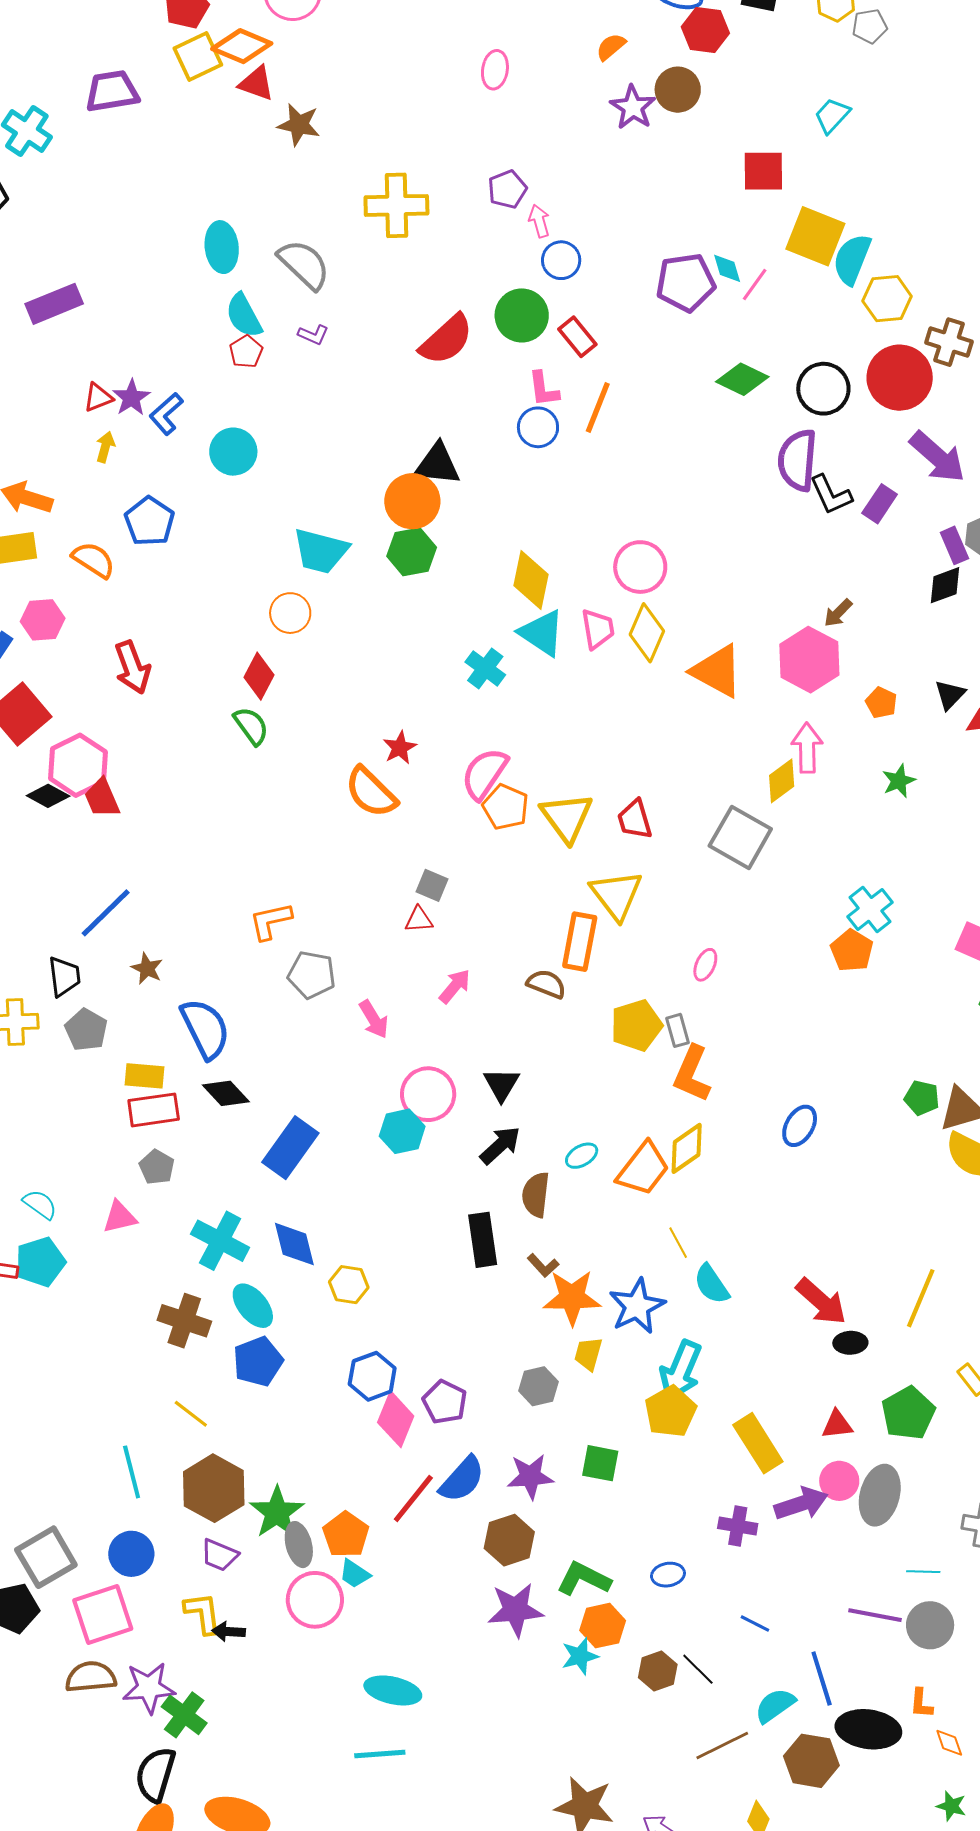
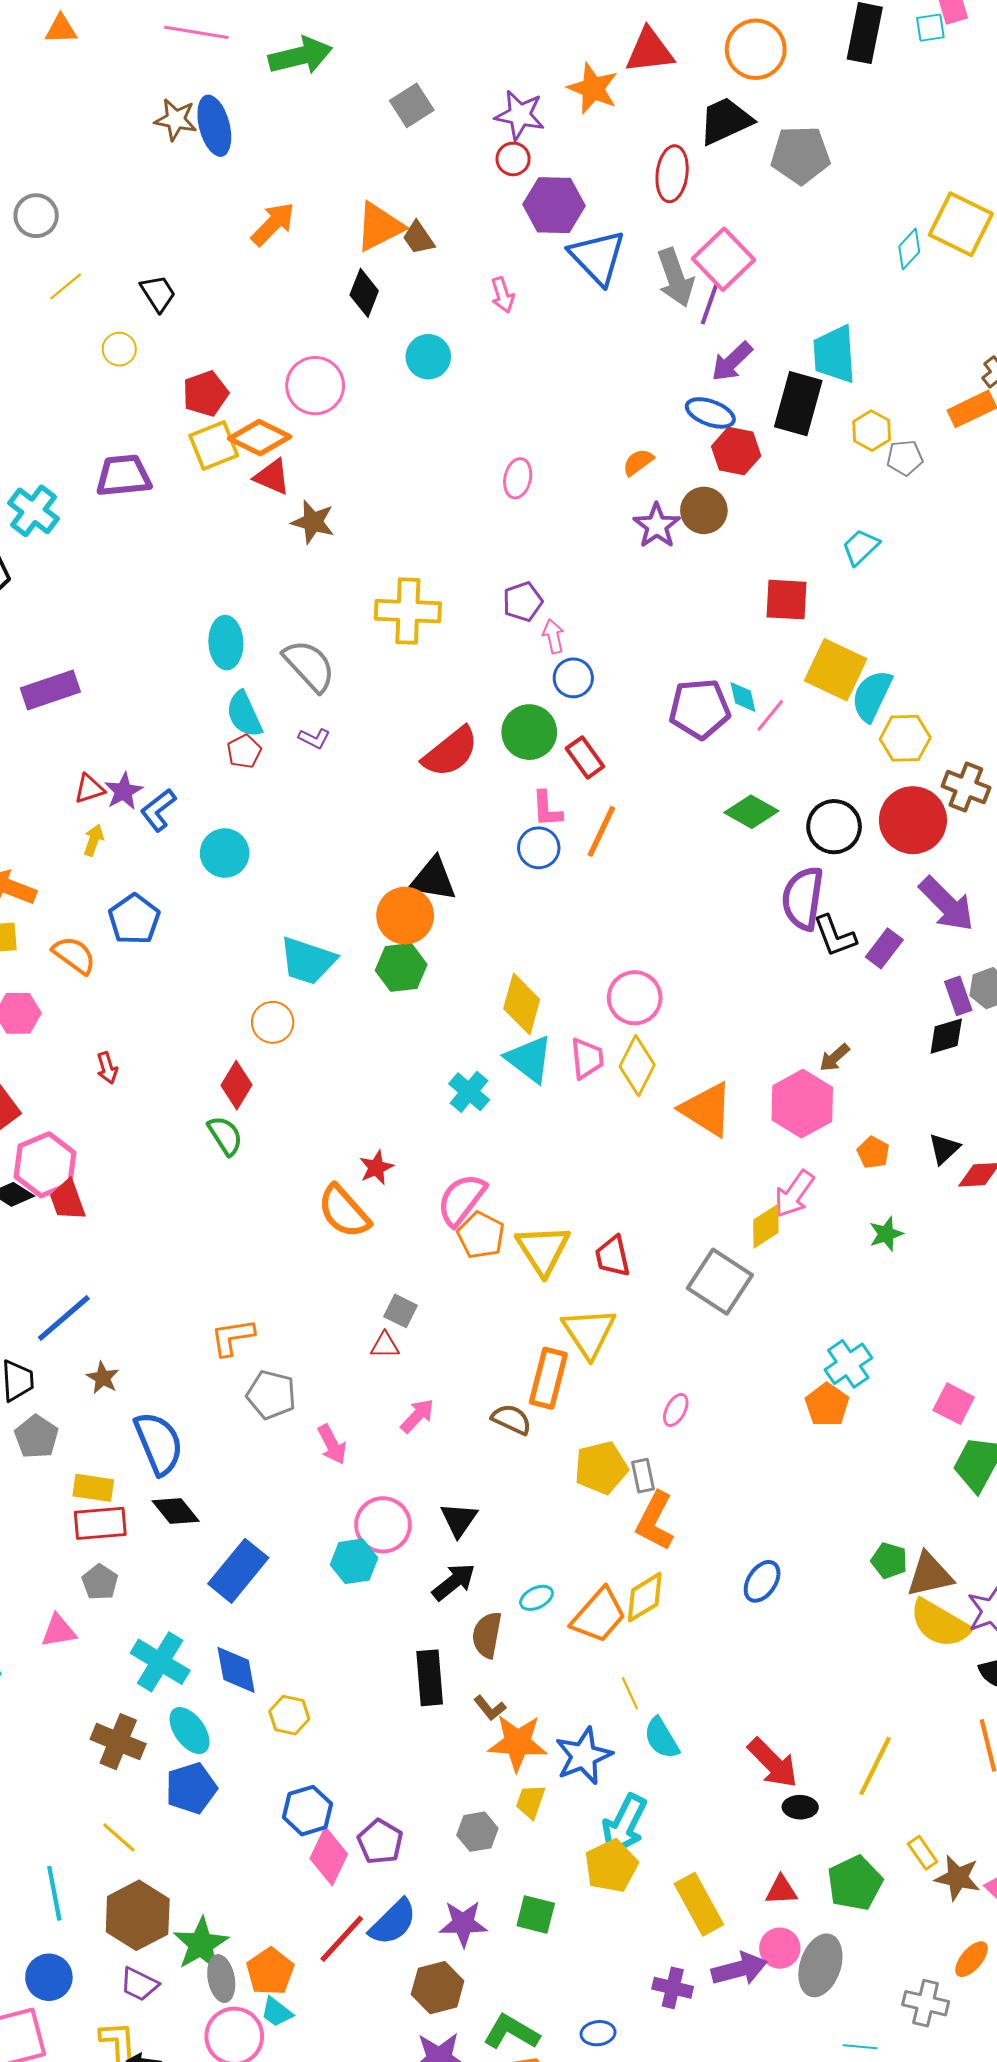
red arrow: (132, 667) -> (107, 1068), size x0.6
pink arrow: (807, 748) -> (794, 1194), turned -147

